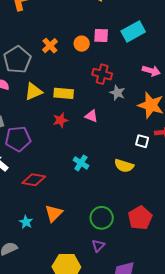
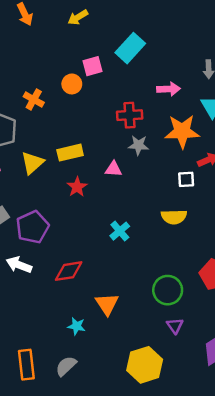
red cross: (102, 74) -> (130, 115), moved
gray star: (117, 93) -> (138, 145), moved
cyan cross: (81, 163) -> (120, 231), turned 35

